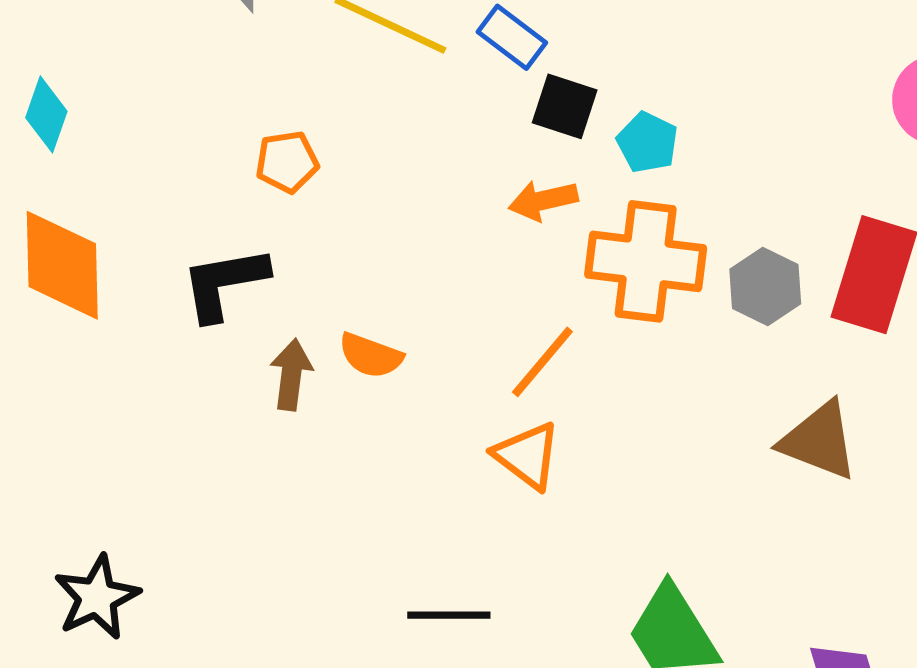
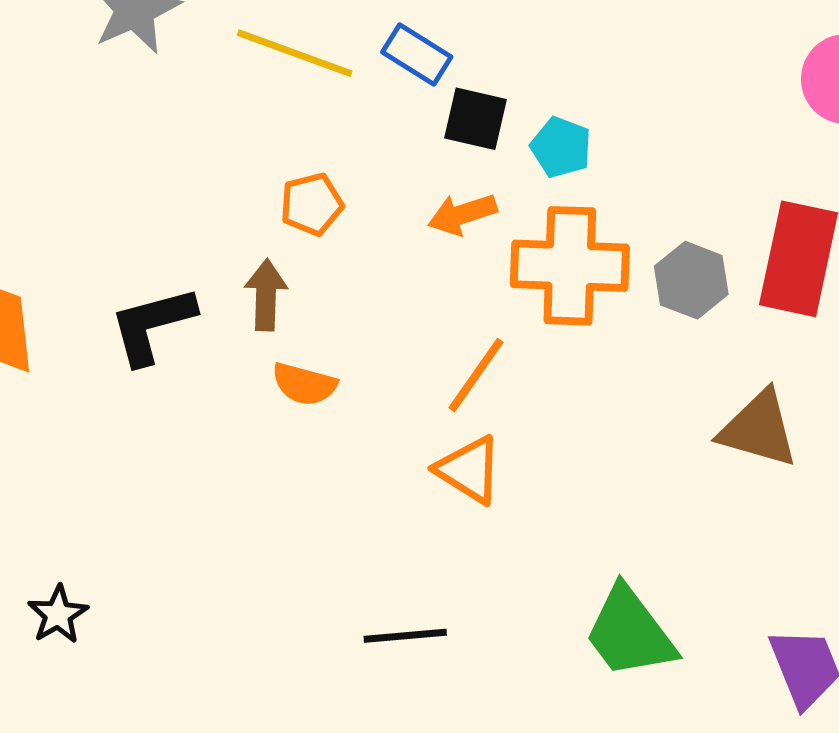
orange pentagon: (287, 162) -> (312, 204), moved
brown arrow: (291, 375) -> (266, 295), moved
black star: (97, 597) -> (58, 615), moved, size x0.7

